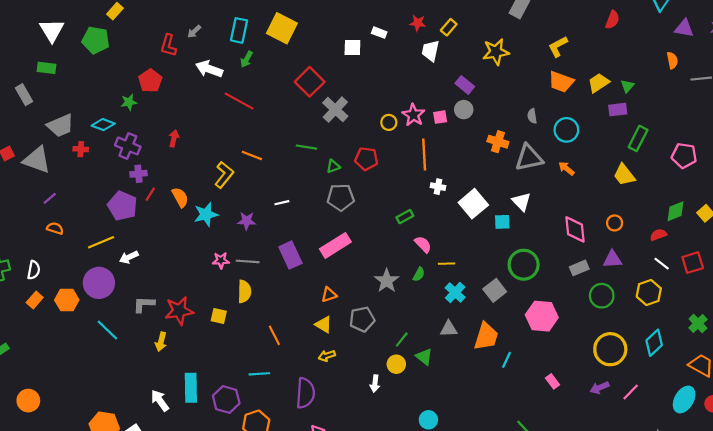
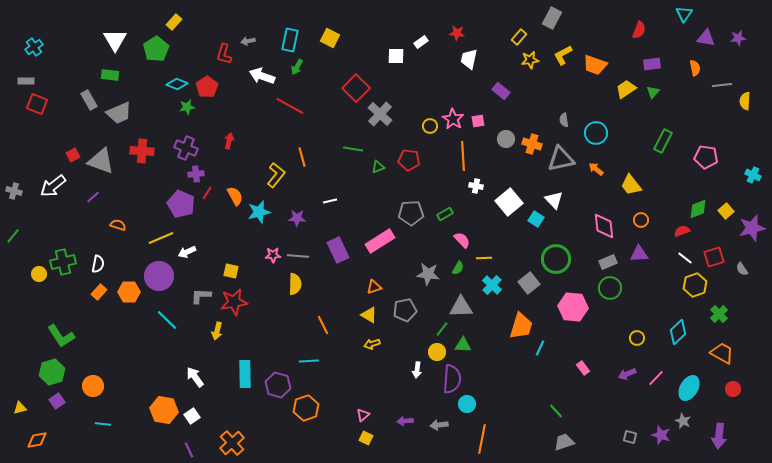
yellow rectangle: (449, 27) -> (519, 37), moved
yellow square: (282, 28) -> (330, 38), size x0.7
gray arrow: (194, 31) -> (248, 41), turned 32
white rectangle: (379, 33) -> (421, 42), turned -56
green pentagon: (96, 40) -> (156, 49), turned 30
yellow L-shape: (558, 46) -> (563, 55), moved
yellow star: (496, 52) -> (530, 60), size x0.7
orange trapezoid: (561, 82) -> (595, 65), moved
gray circle: (464, 110) -> (506, 139), moved
purple rectangle: (618, 110) -> (652, 64), moved
cyan diamond: (103, 125) -> (177, 84), moved
gray trapezoid: (60, 126) -> (119, 113), moved
red cross: (81, 149) -> (142, 151), size x1.6
orange line: (252, 156) -> (302, 157), turned 54
yellow trapezoid: (624, 175) -> (631, 185), moved
gray pentagon: (341, 197) -> (411, 213), moved
purple line: (50, 198) -> (93, 197), moved
cyan square: (502, 222) -> (536, 219), turned 35
gray star: (387, 281) -> (428, 274), turned -30
yellow hexagon: (649, 293) -> (695, 285), moved
green circle: (602, 296) -> (610, 288), moved
yellow square: (219, 316) -> (231, 271), moved
gray triangle: (449, 329) -> (461, 307), moved, size x1.4
yellow circle: (610, 349) -> (637, 338), size x0.5
green triangle: (424, 357) -> (463, 345), turned -36
purple semicircle: (305, 393) -> (452, 379), moved
cyan ellipse: (684, 399) -> (689, 388), moved
white arrow: (160, 401) -> (195, 377), moved

